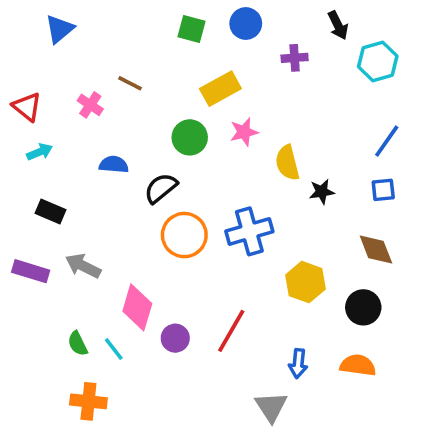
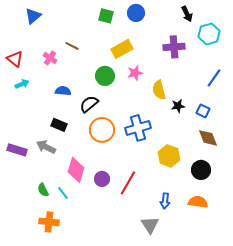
purple cross: (295, 58) -> (174, 47), moved, size x1.5
blue square: (383, 190) -> (203, 111), moved, turned 32
black rectangle: (50, 212) -> (59, 125), moved
purple circle: (175, 338) -> (102, 179), moved

